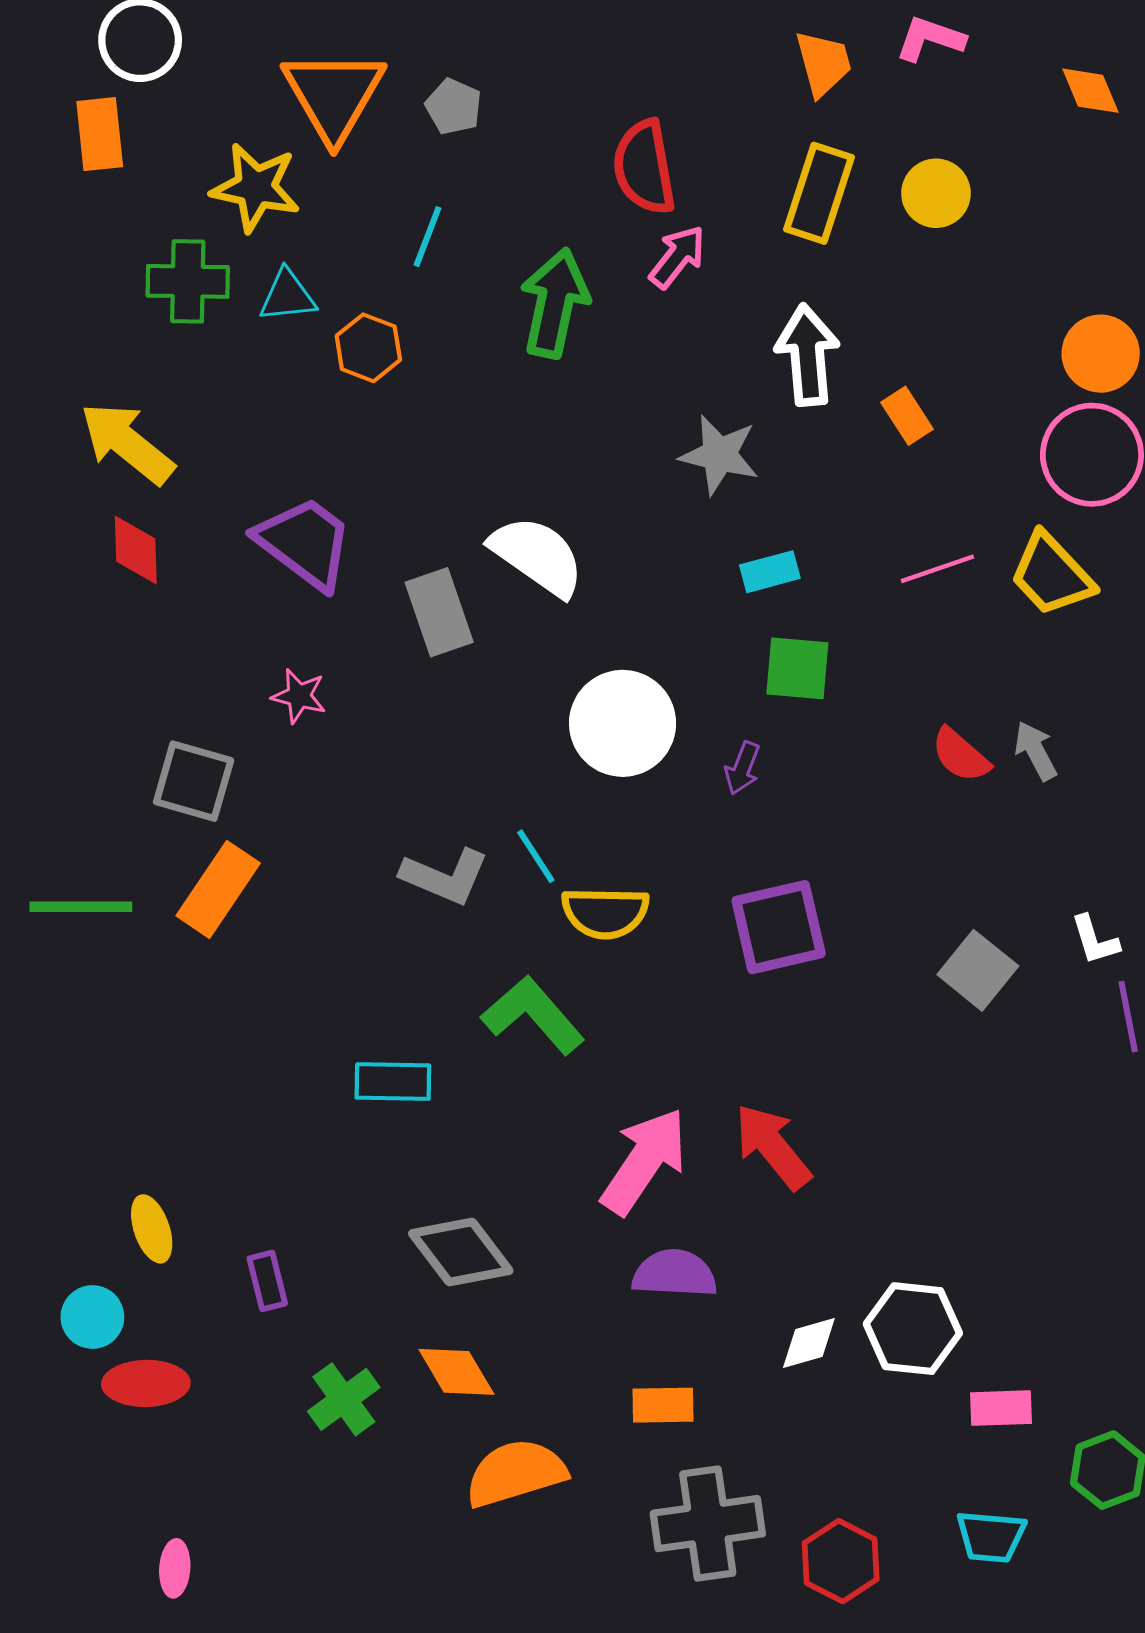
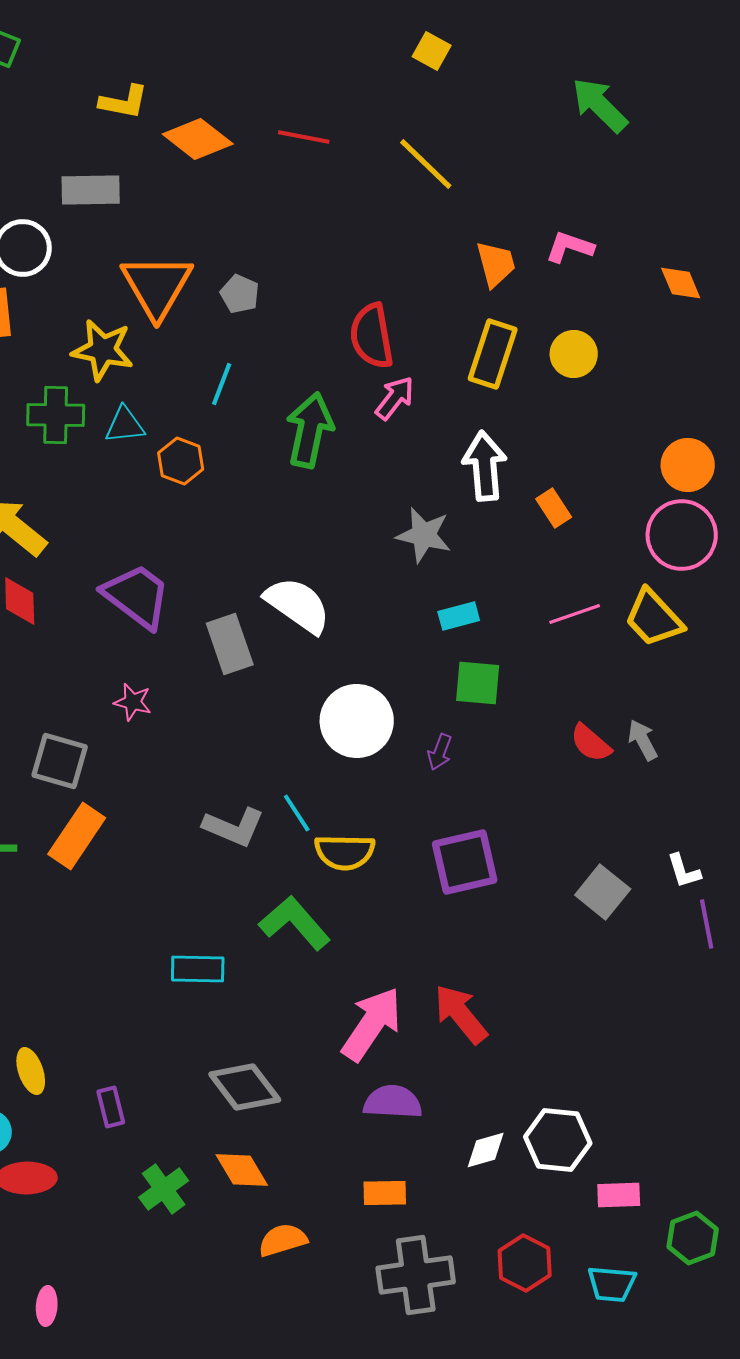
orange semicircle: (516, 1473) -> (283, 1240), size x0.7
red hexagon: (841, 1561) -> (525, 1263), moved

